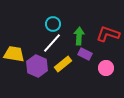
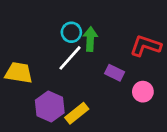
green arrow: (79, 36) -> (90, 39), moved
yellow rectangle: (63, 64) -> (77, 113), moved
purple hexagon: (37, 66) -> (50, 106), moved

